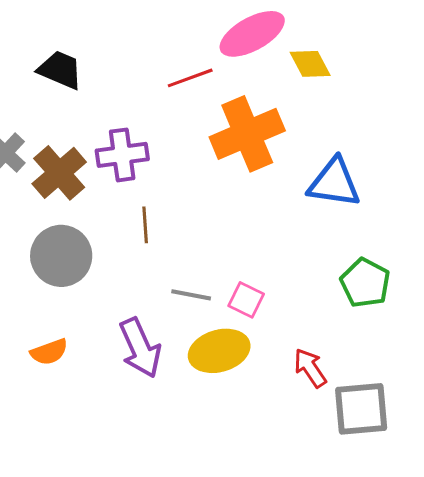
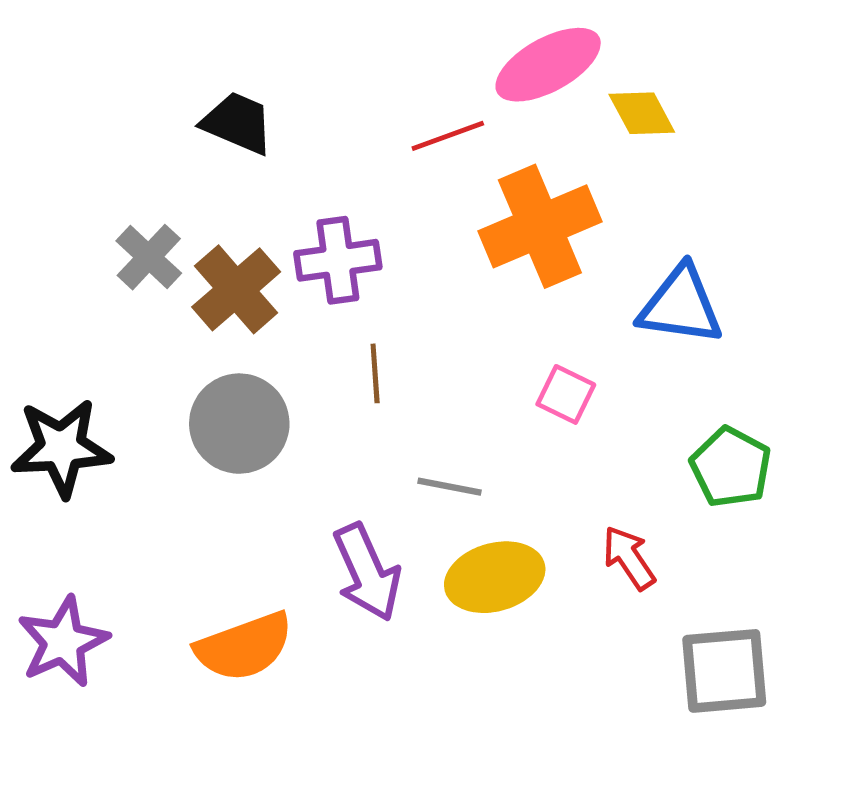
pink square: (246, 300) -> (566, 394), moved
orange semicircle: (49, 352) -> (244, 647), moved, size x1.6
red arrow: (310, 368) -> (629, 558), moved

